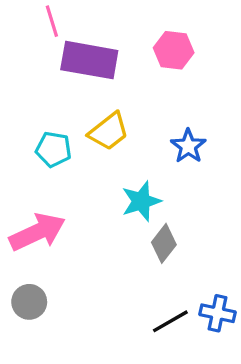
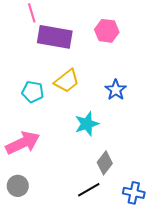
gray diamond: (164, 243) -> (105, 163), moved
black line: (170, 321) -> (89, 190), moved

